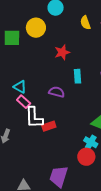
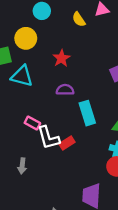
cyan rectangle: (77, 76) -> (87, 113), moved, size x1.5
cyan triangle: (20, 87) -> (22, 76), moved, size x1.5
purple semicircle: (57, 92) -> (65, 90), moved

